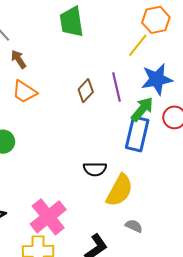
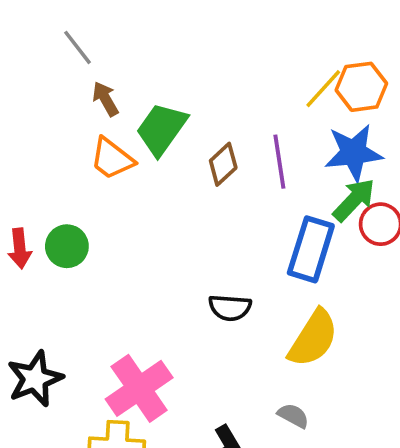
orange hexagon: (156, 20) -> (361, 87), moved
green trapezoid: (72, 22) -> (161, 129), moved, turned 40
green arrow: (142, 109) -> (354, 200), moved
yellow semicircle: (120, 190) -> (313, 338), moved

